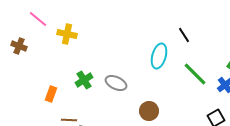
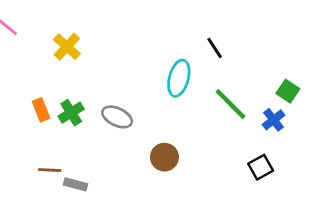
yellow cross: (67, 34) -> (67, 47), moved, turned 30
orange rectangle: (51, 94) -> (41, 110), moved, turned -42

